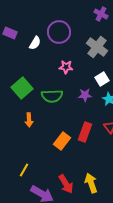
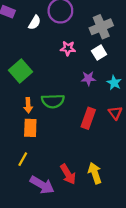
gray cross: (97, 47) -> (101, 27), turned 30
white square: (102, 79) -> (99, 53), moved
green semicircle: (52, 96) -> (53, 101), moved
orange rectangle: (62, 141) -> (30, 128), moved, turned -36

